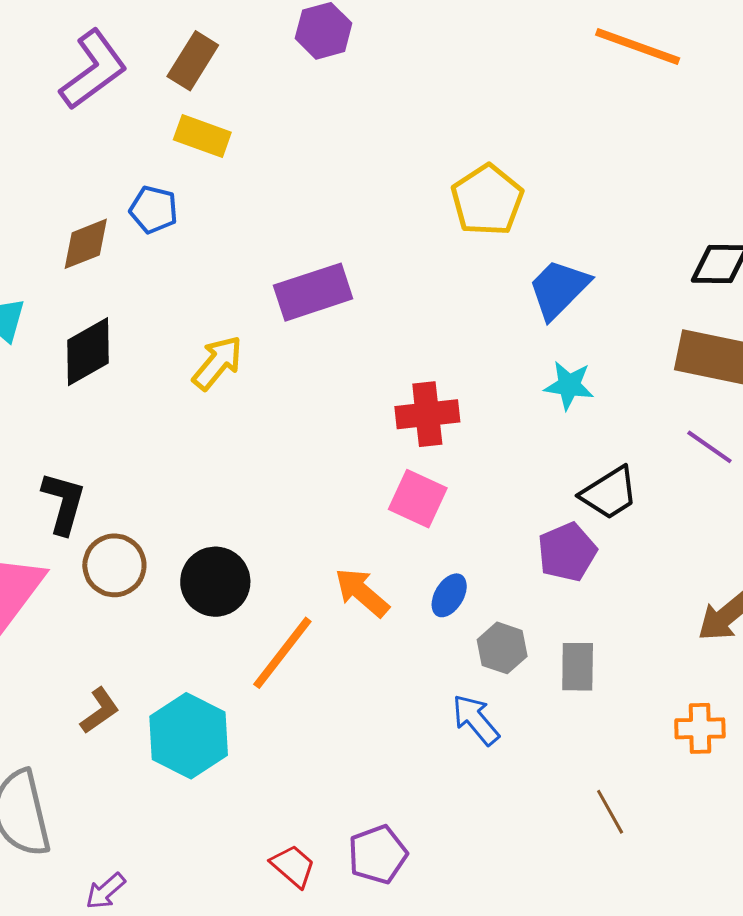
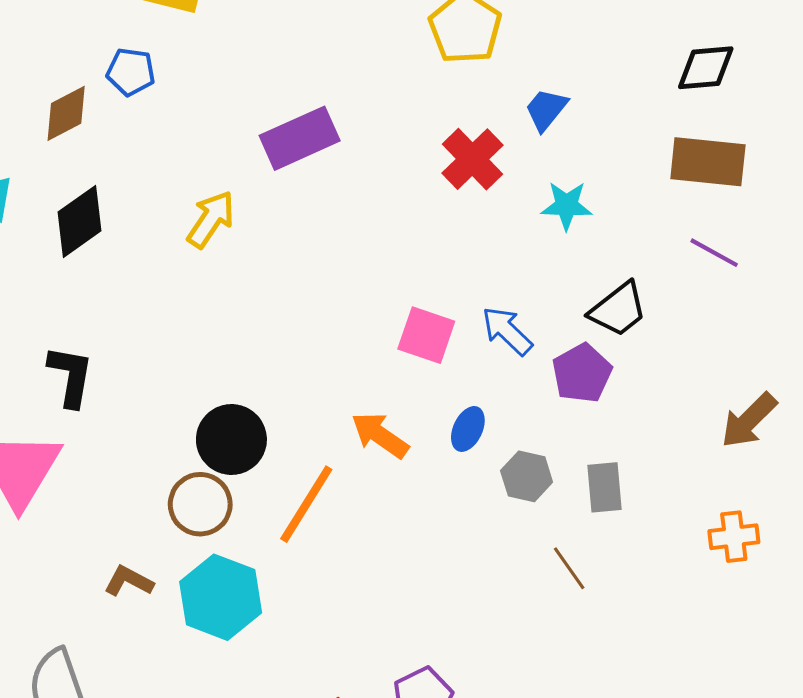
blue trapezoid: (559, 289) -> (546, 109), size x0.7
red cross: (427, 414) -> (472, 159), moved, turned -32
brown circle: (114, 565) -> (200, 504), moved
brown L-shape: (100, 711) -> (129, 581), turned -111
blue arrow: (476, 720) -> (507, 331), moved
brown line: (610, 812) -> (569, 568), moved

